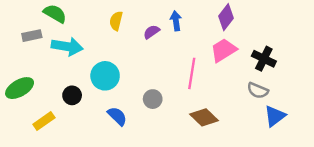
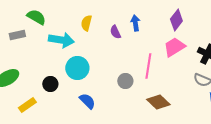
purple semicircle: (151, 32) -> (115, 32), turned -80
cyan arrow: (67, 47) -> (61, 40), moved
gray circle: (153, 99) -> (125, 81), moved

